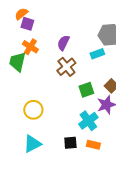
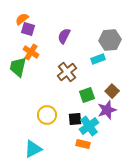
purple semicircle: (63, 43) -> (64, 36), moved
yellow circle: (33, 110) -> (47, 115), moved
black square: (70, 143) -> (75, 119), moved
orange rectangle: (93, 145) -> (83, 144), moved

